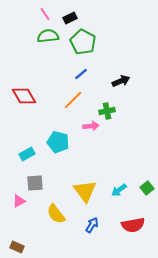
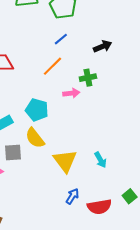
green square: (147, 188) -> (130, 196), moved
cyan arrow: (119, 190) -> (100, 160), turned -84
yellow semicircle: (56, 214) -> (35, 138), moved
red semicircle: (133, 225) -> (99, 207), moved

